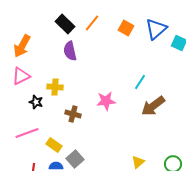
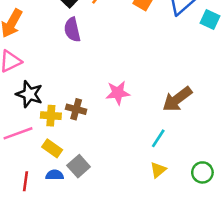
cyan line: (140, 82) -> (158, 138), moved
yellow cross: (55, 87) -> (51, 116), moved
black star: (36, 102) -> (29, 94), size x1.5

